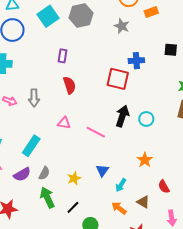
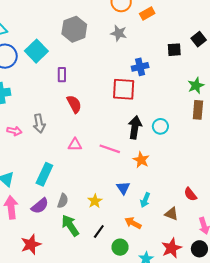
cyan square: (48, 16) -> (36, 51), moved
orange star: (145, 160) -> (141, 160), moved
orange arrow: (119, 208) -> (133, 223), moved

